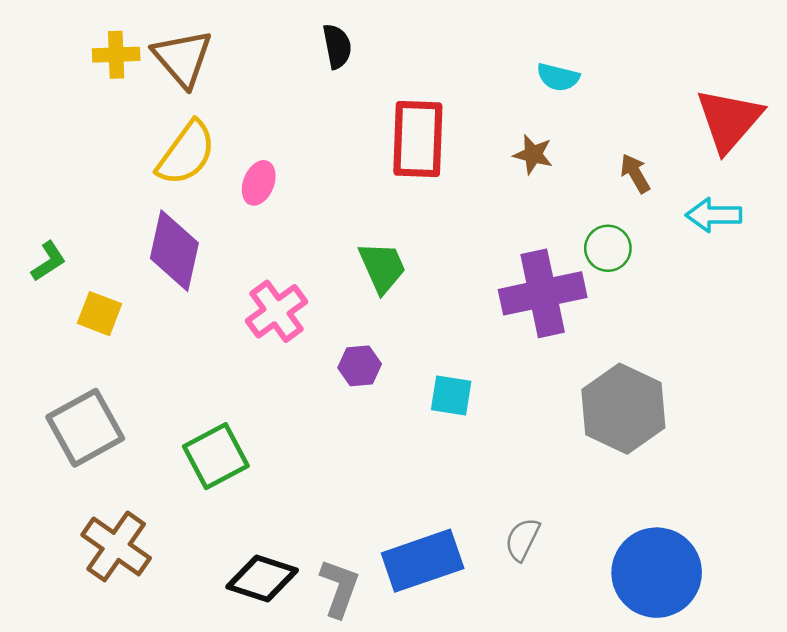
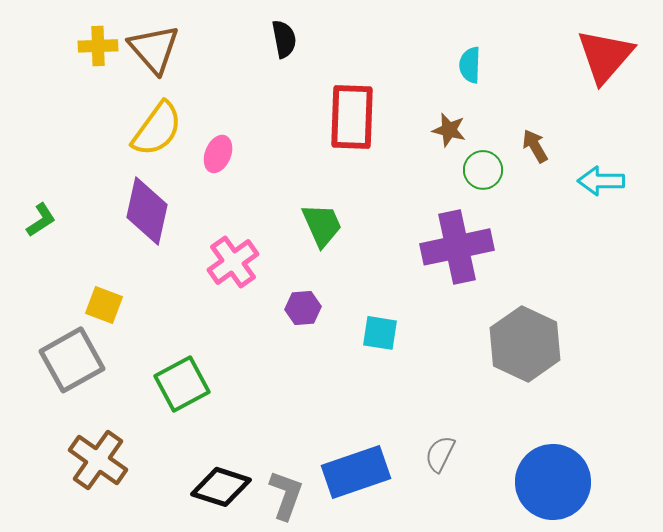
cyan semicircle: (558, 77) -> (470, 65), turned 78
red triangle: (729, 120) -> (605, 56), moved
green circle: (608, 248) -> (483, 170), moved
yellow square: (99, 314) -> (104, 305), moved

